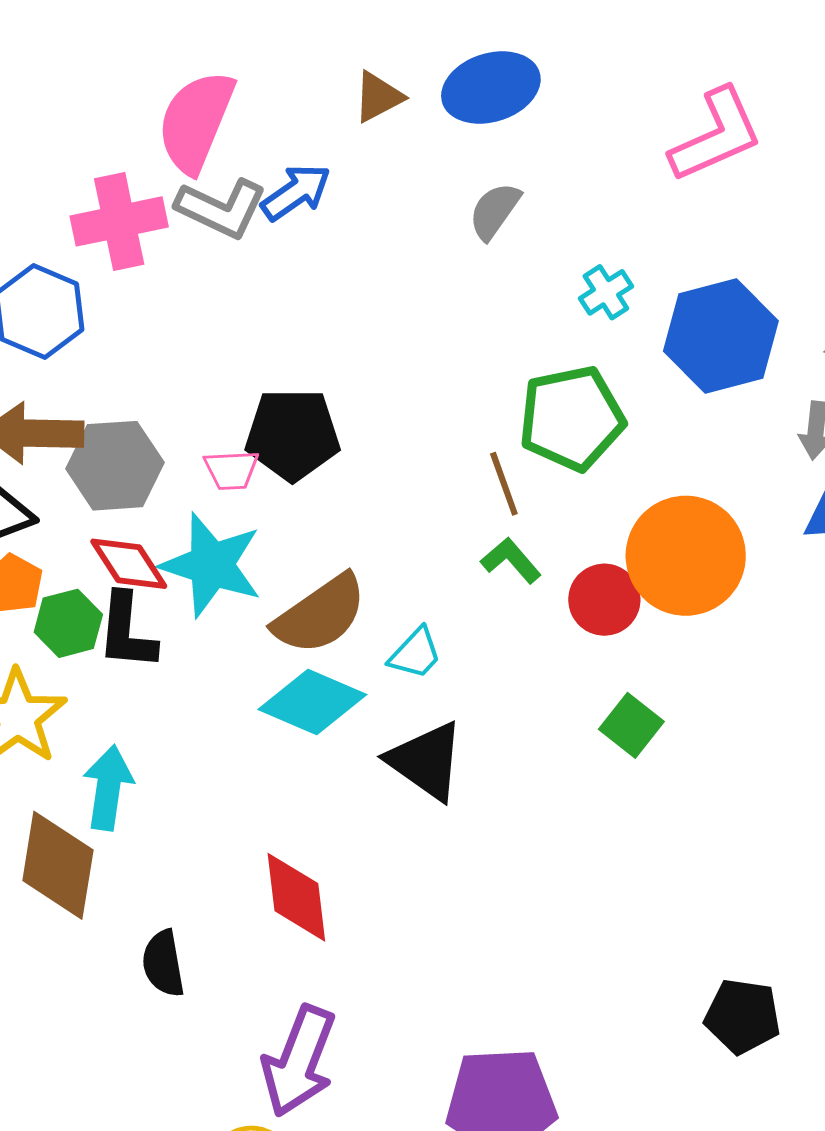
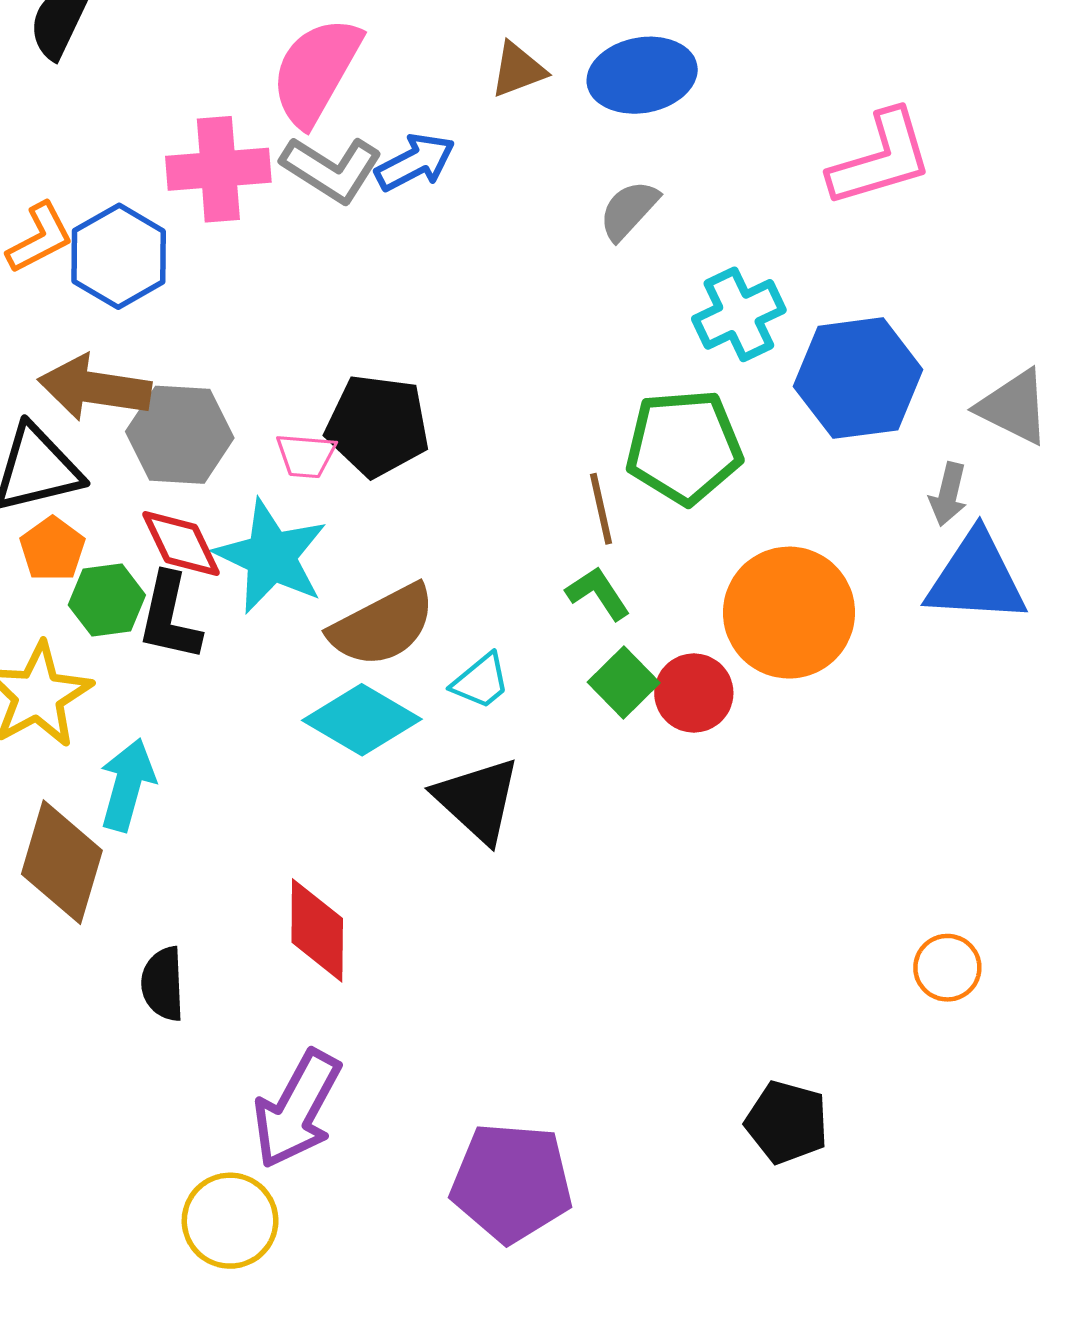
cyan cross: (606, 292) -> (739, 314), size x1.5
red circle: (604, 600) -> (694, 693), moved
green square: (631, 725) -> (624, 683), moved

